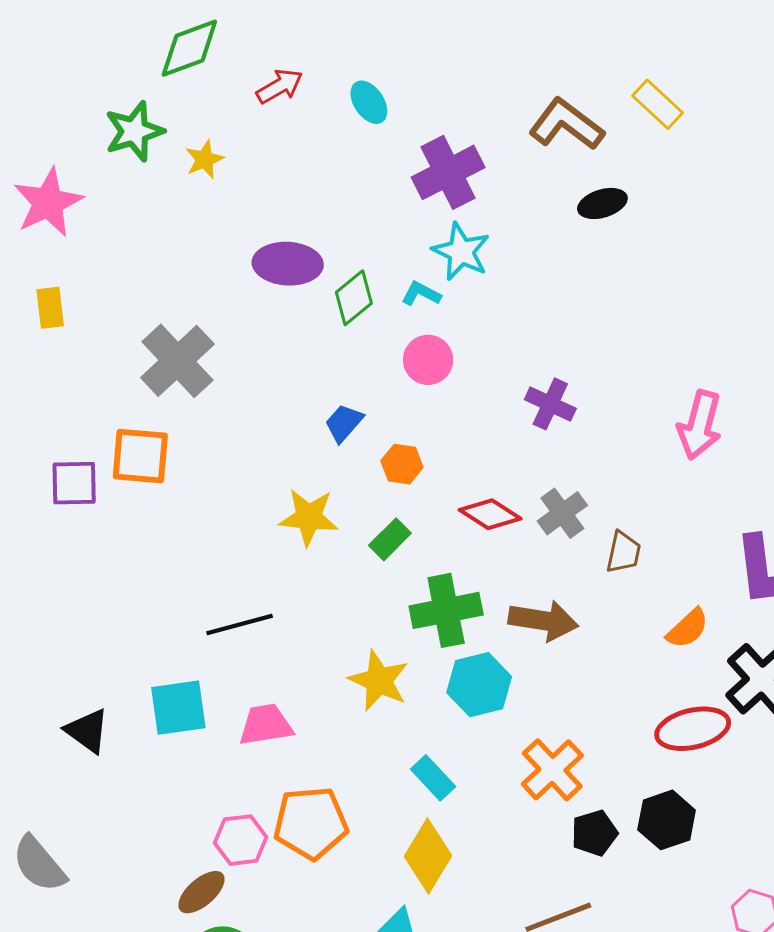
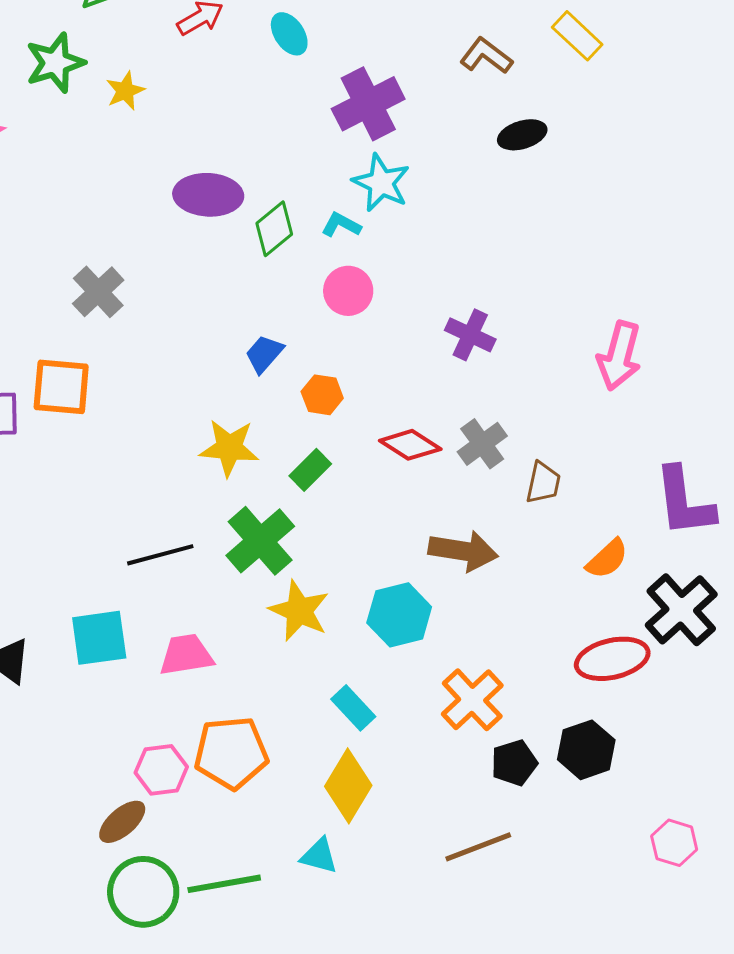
brown L-shape: (566, 124) -> (486, 56), size x0.7
gray cross: (177, 361) -> (98, 292), size x0.7
green cross: (446, 610) -> (260, 541), moved, turned -30

